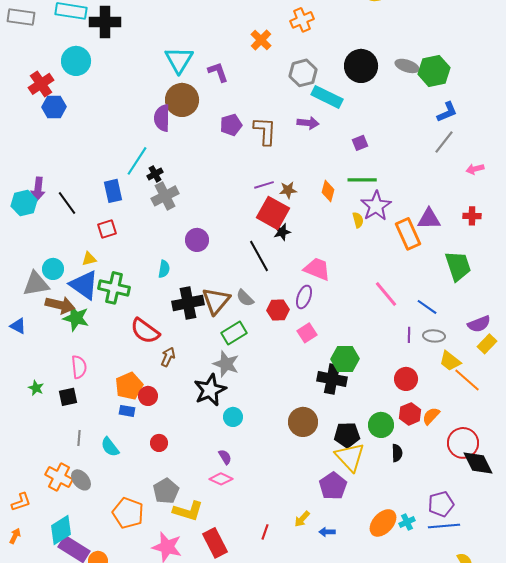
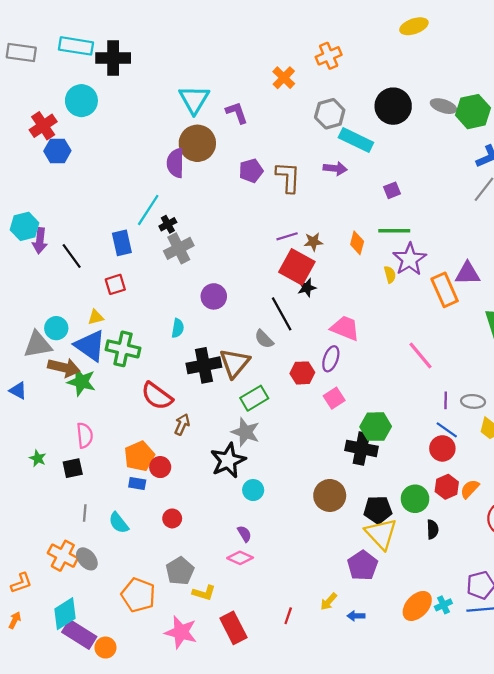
cyan hexagon: (24, 203) -> (25, 226), moved
gray semicircle: (245, 298) -> (264, 339), moved
blue line: (427, 307) -> (447, 430), moved
yellow L-shape: (188, 511) -> (204, 593), size x0.7

